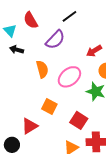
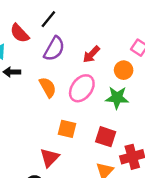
black line: (69, 16) -> (48, 19), moved
red arrow: (94, 51) -> (91, 54), moved

